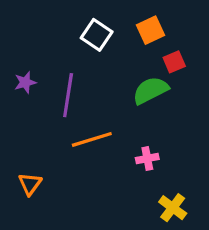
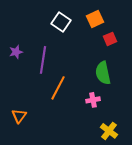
green semicircle: (150, 90) -> (103, 73), moved, turned -75
orange line: (92, 139) -> (58, 88), turned -45

